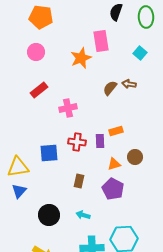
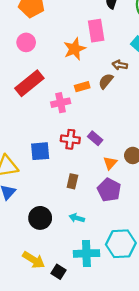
brown arrow: (129, 84) -> (120, 65), moved
red rectangle: (39, 90) -> (29, 83), size x1.5
orange rectangle: (116, 131) -> (82, 87), moved
purple rectangle: (100, 141) -> (95, 138), turned -48
orange triangle: (114, 164) -> (110, 163), turned -32

